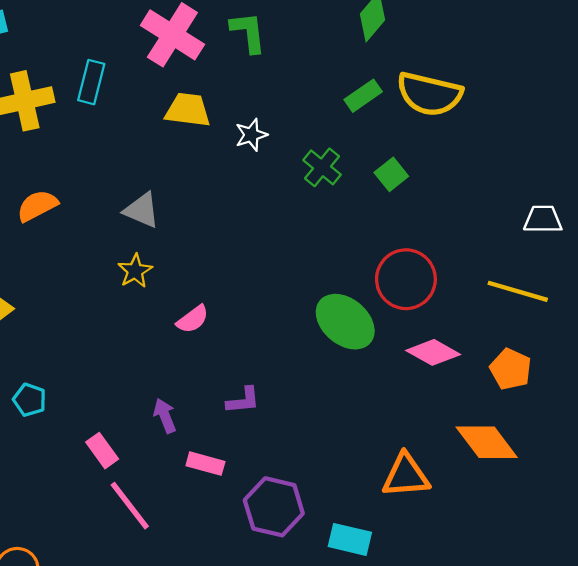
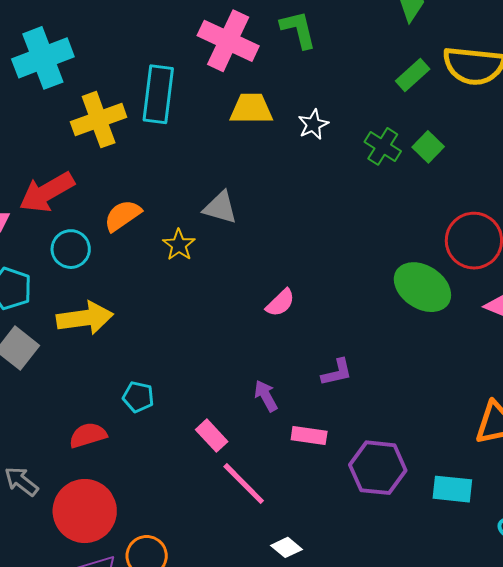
cyan rectangle: (91, 82) -> (158, 94), size x1.4
green square: (391, 174) -> (428, 147), moved
yellow star: (135, 271) -> (179, 245), moved

